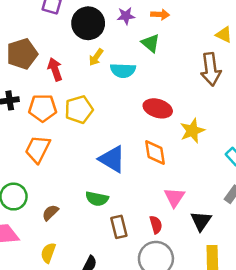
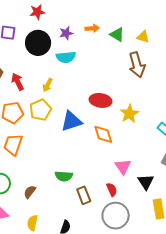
green triangle: (151, 43) -> (117, 35), moved
yellow arrow: (96, 57) -> (48, 85), moved
cyan semicircle: (123, 70) -> (66, 57), moved
blue triangle: (112, 159) -> (71, 121), moved, turned -40

